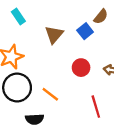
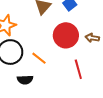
red circle: (81, 68) -> (66, 35), size x1.6

